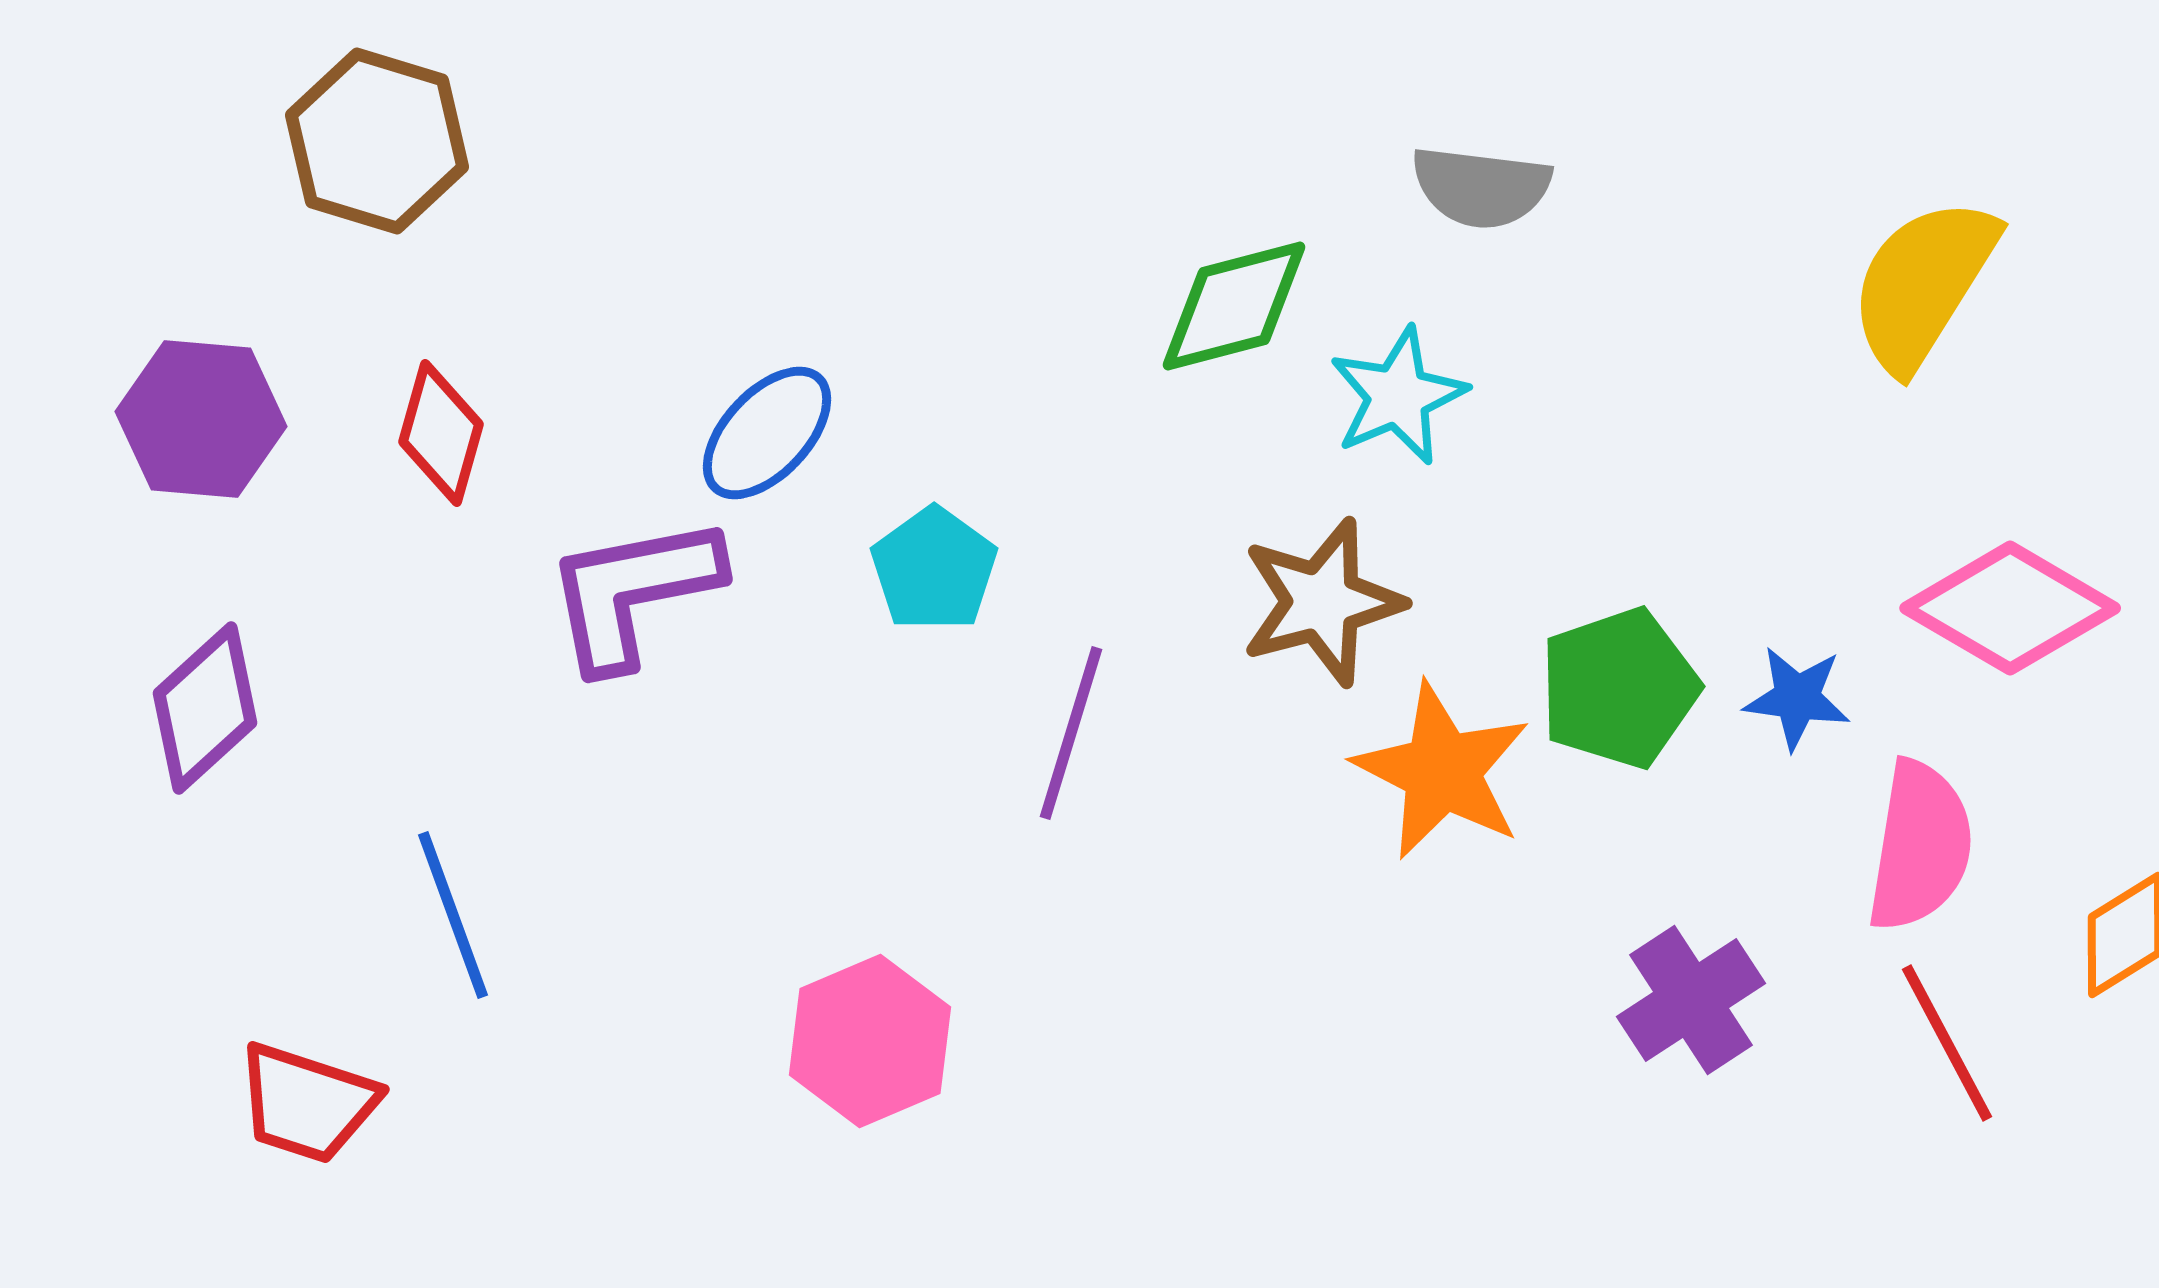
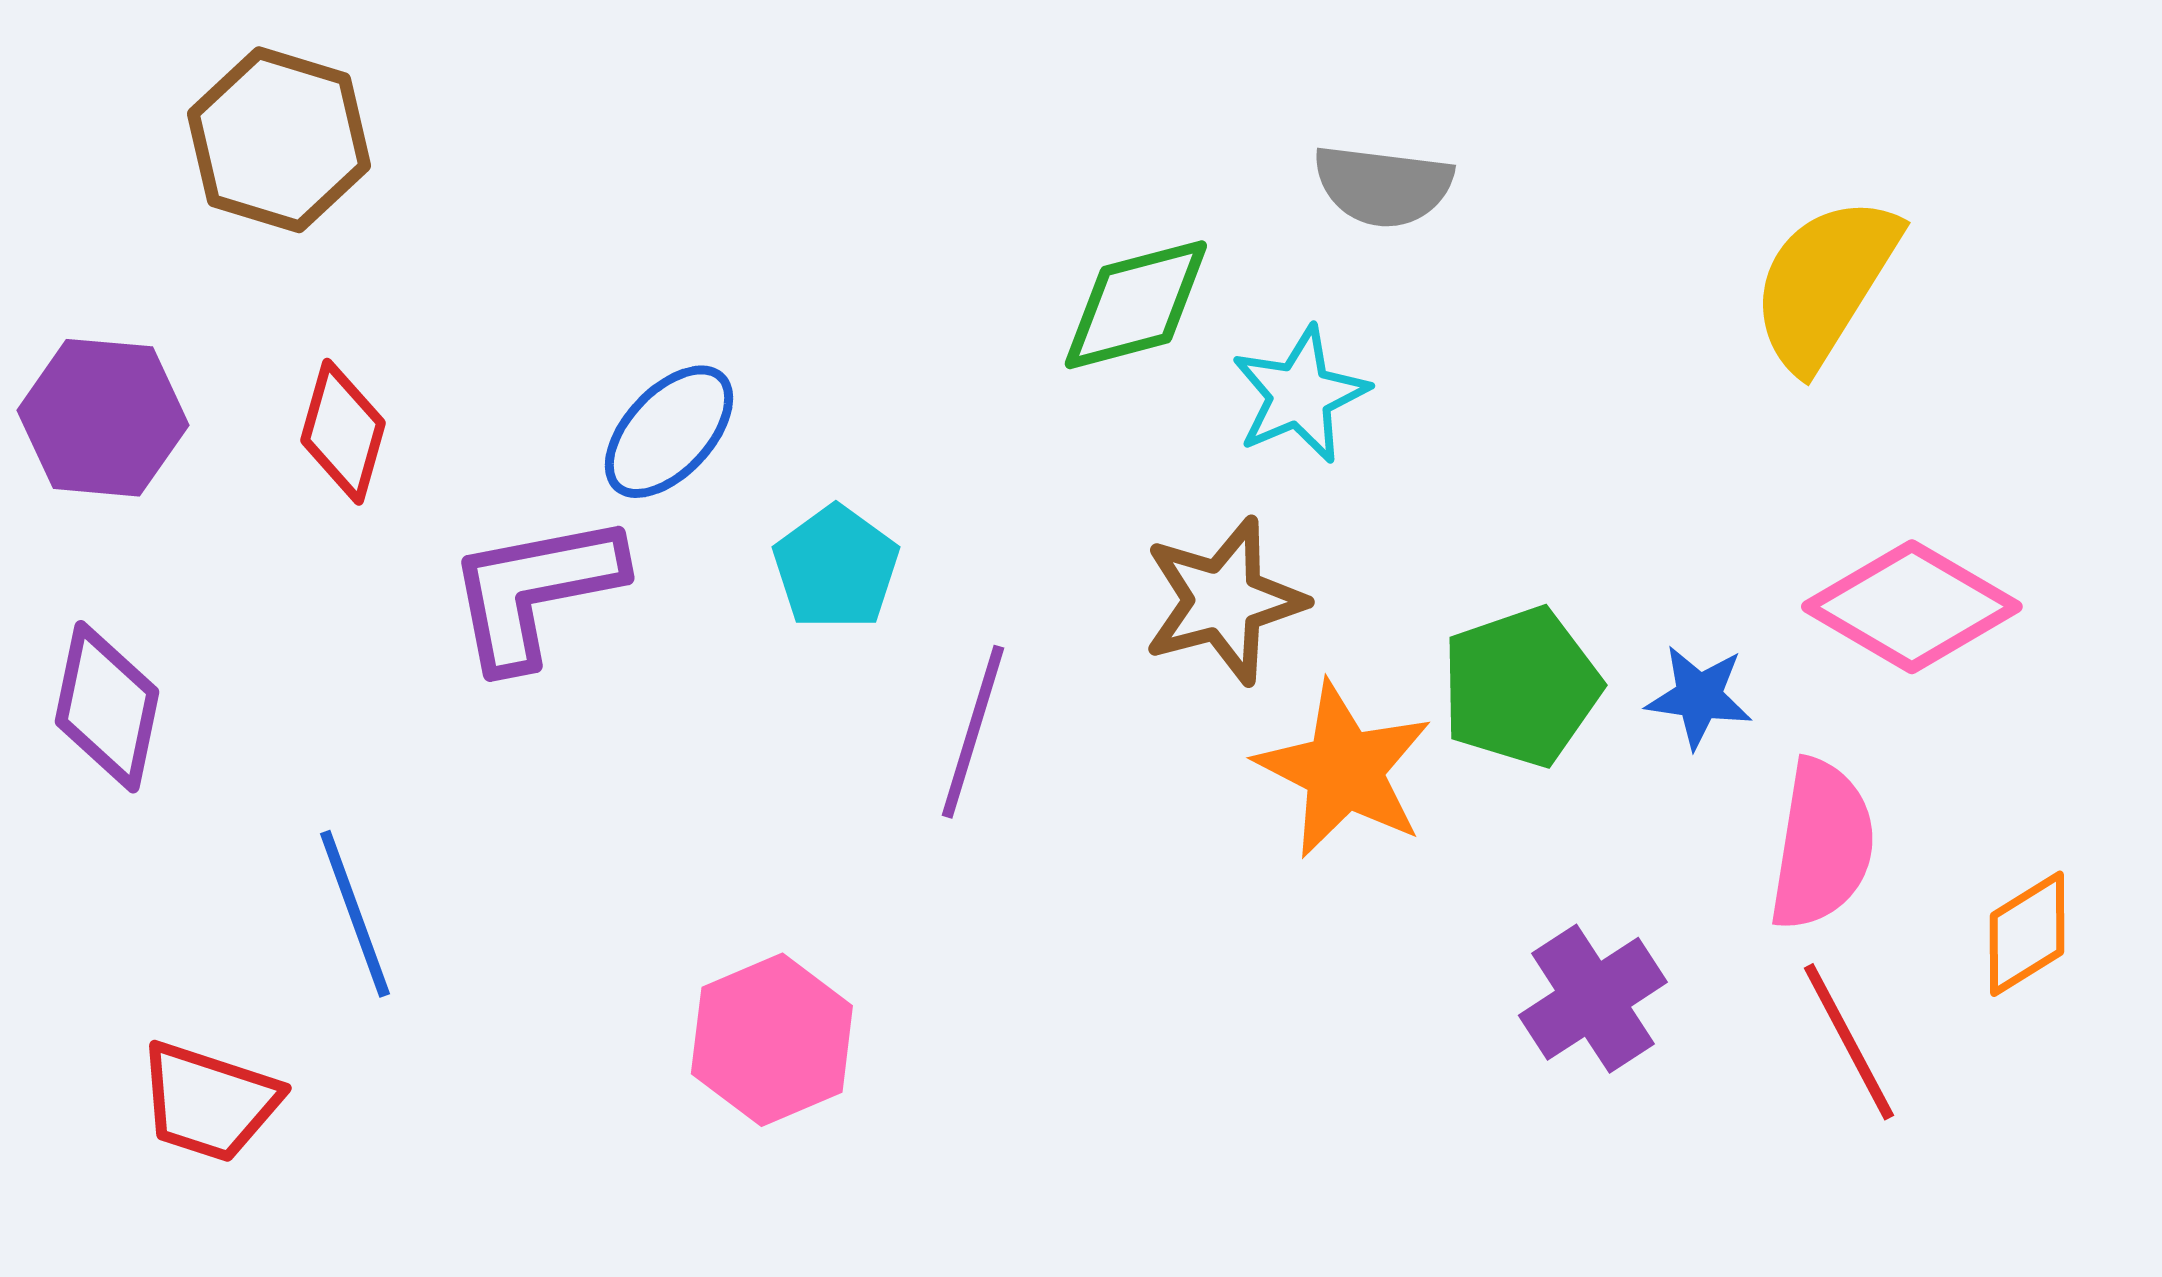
purple diamond: (205, 708) -> (107, 707), turned -36

